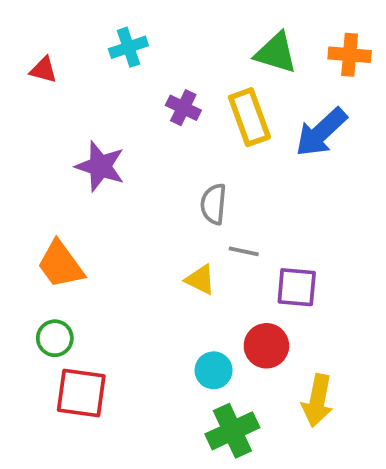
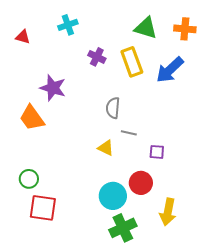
orange trapezoid: (60, 265) -> (32, 118), moved
purple square: (297, 287) -> (157, 152), size x0.7
cyan circle: (214, 370) -> (113, 196), size x1.4

